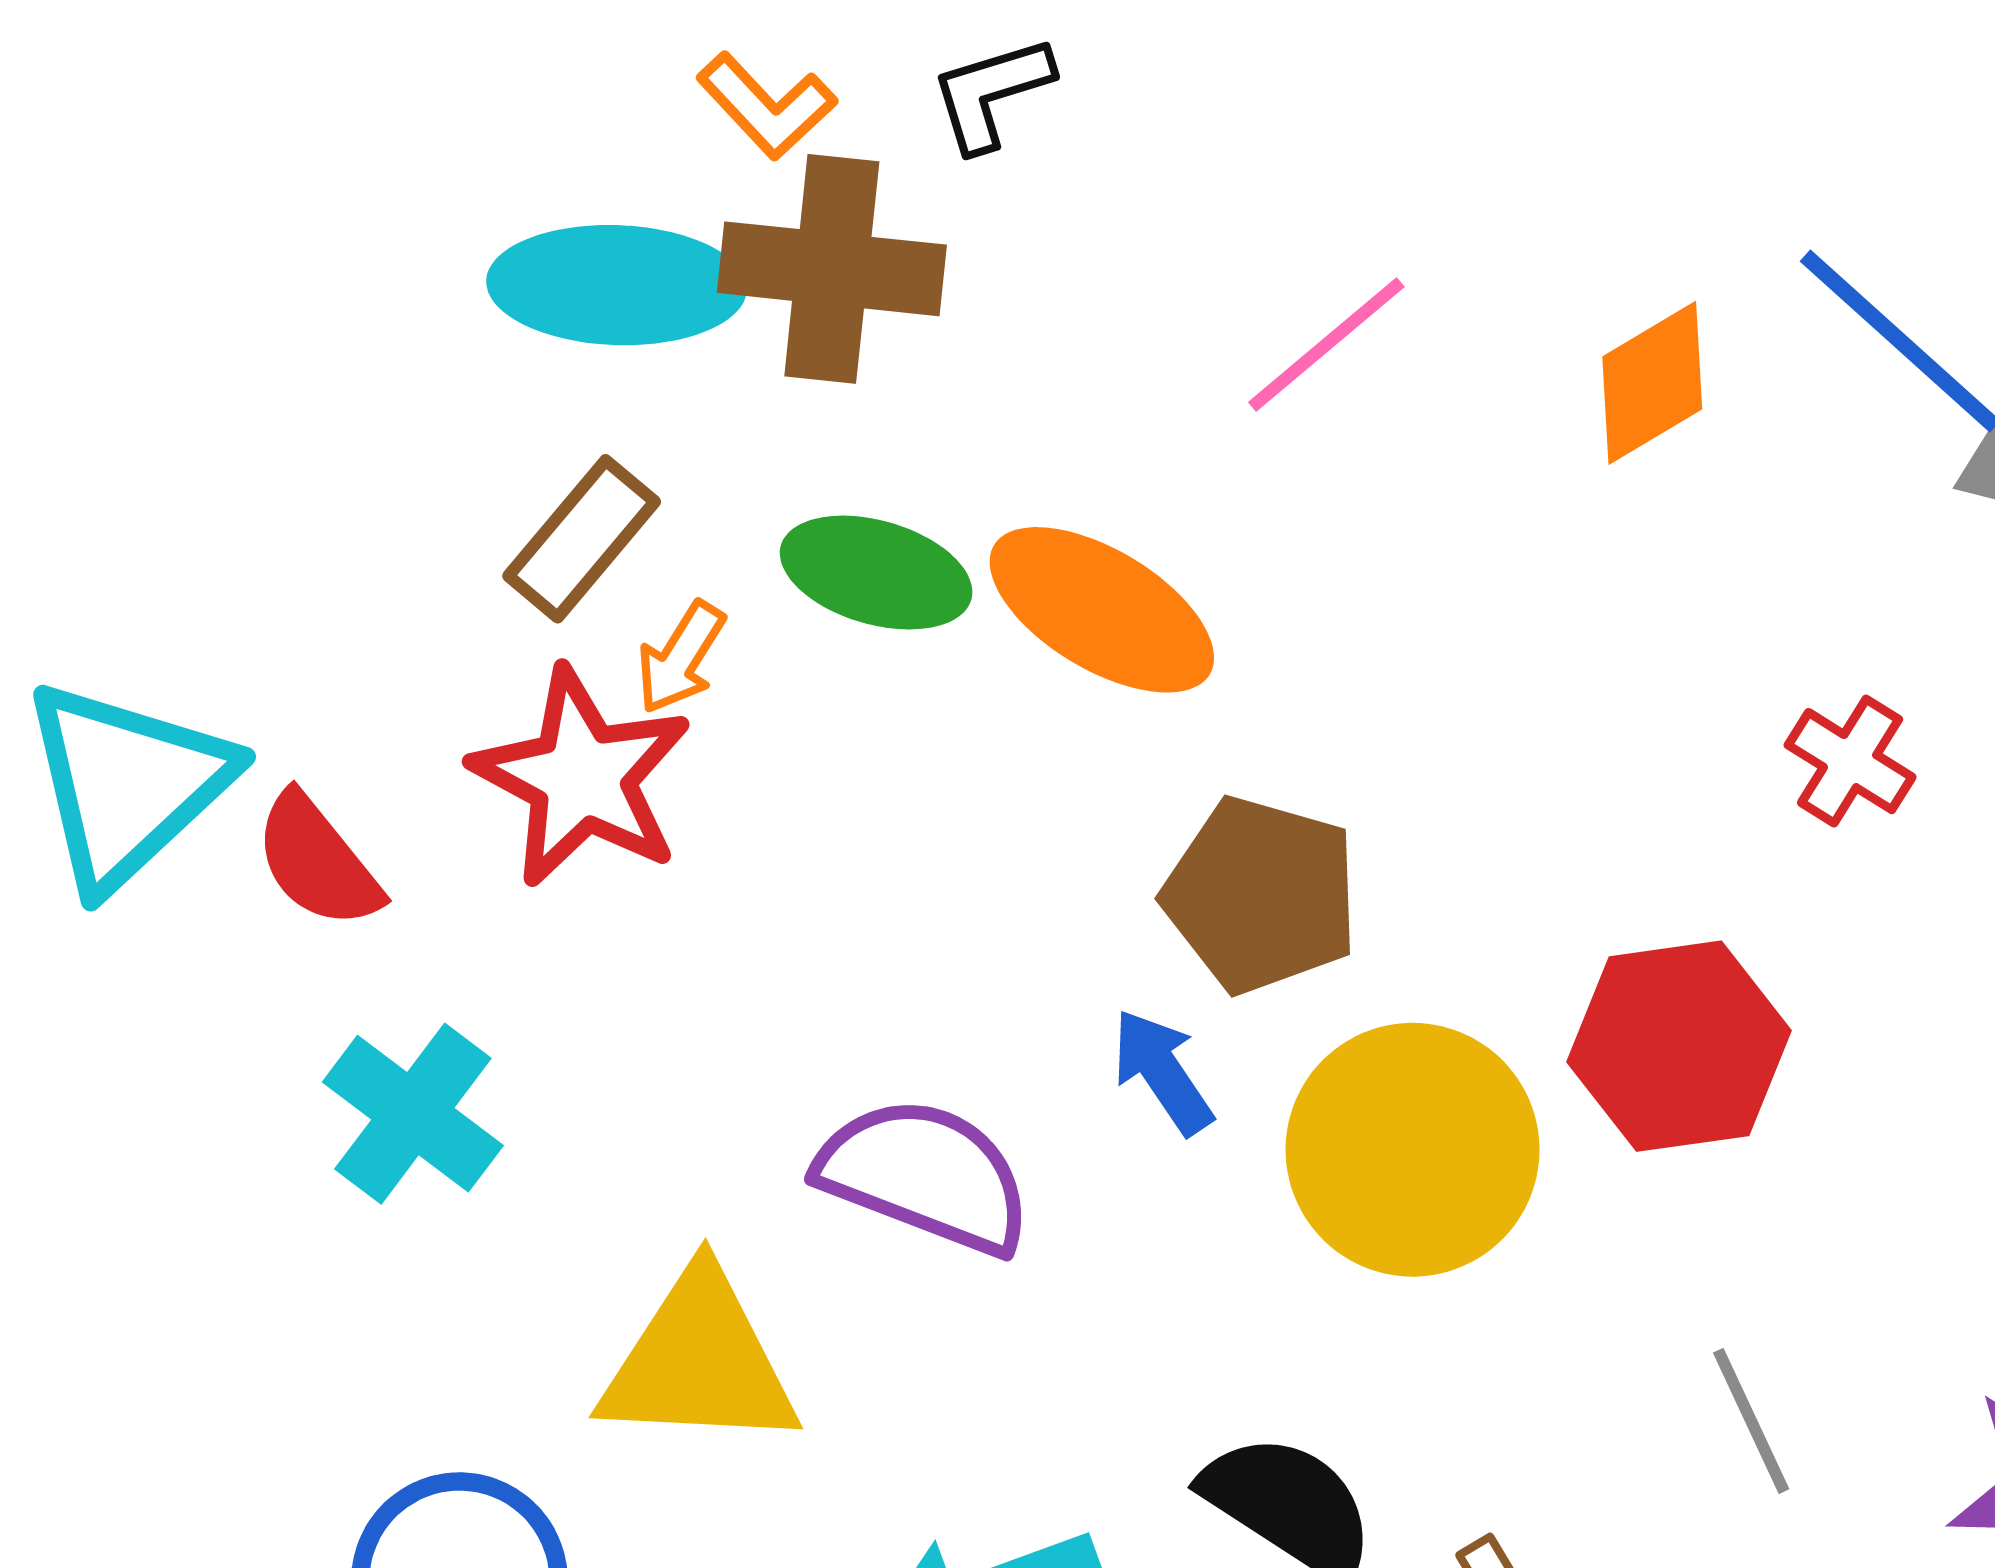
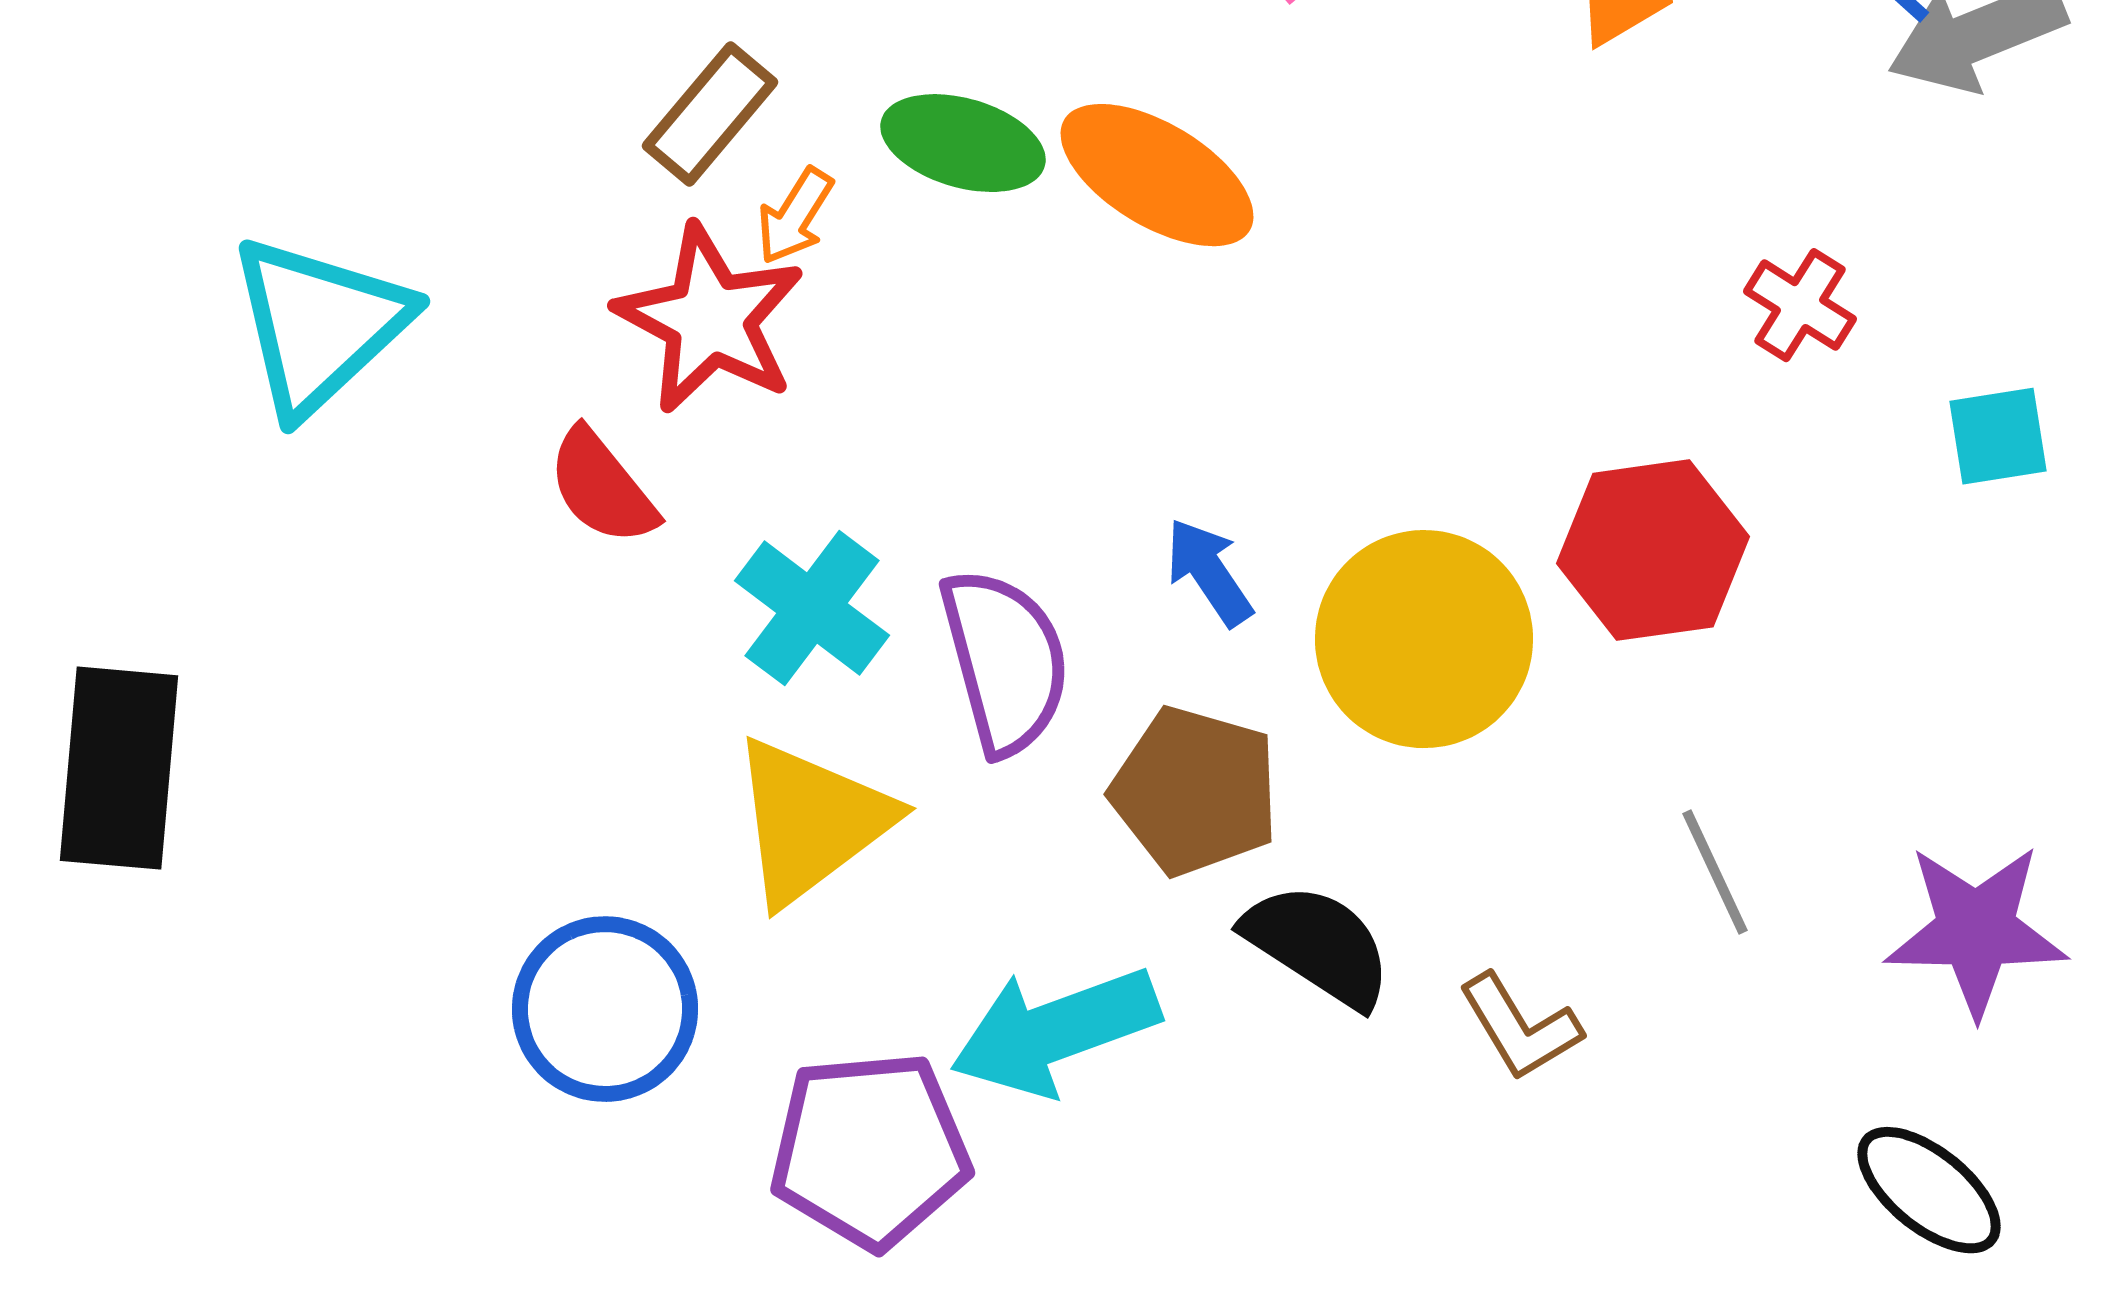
red semicircle: (317, 861) -> (602, 487), moved
brown pentagon: (1261, 895) -> (1195, 791), moved
cyan cross: (413, 1114) -> (812, 608), moved
purple semicircle: (925, 1175) -> (1005, 661), turned 54
yellow triangle: (699, 1362) -> (811, 821), turned -40

